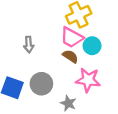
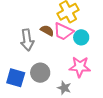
gray arrow: (29, 45) -> (27, 40), size x1.5
brown semicircle: (70, 56) -> (47, 30), moved

